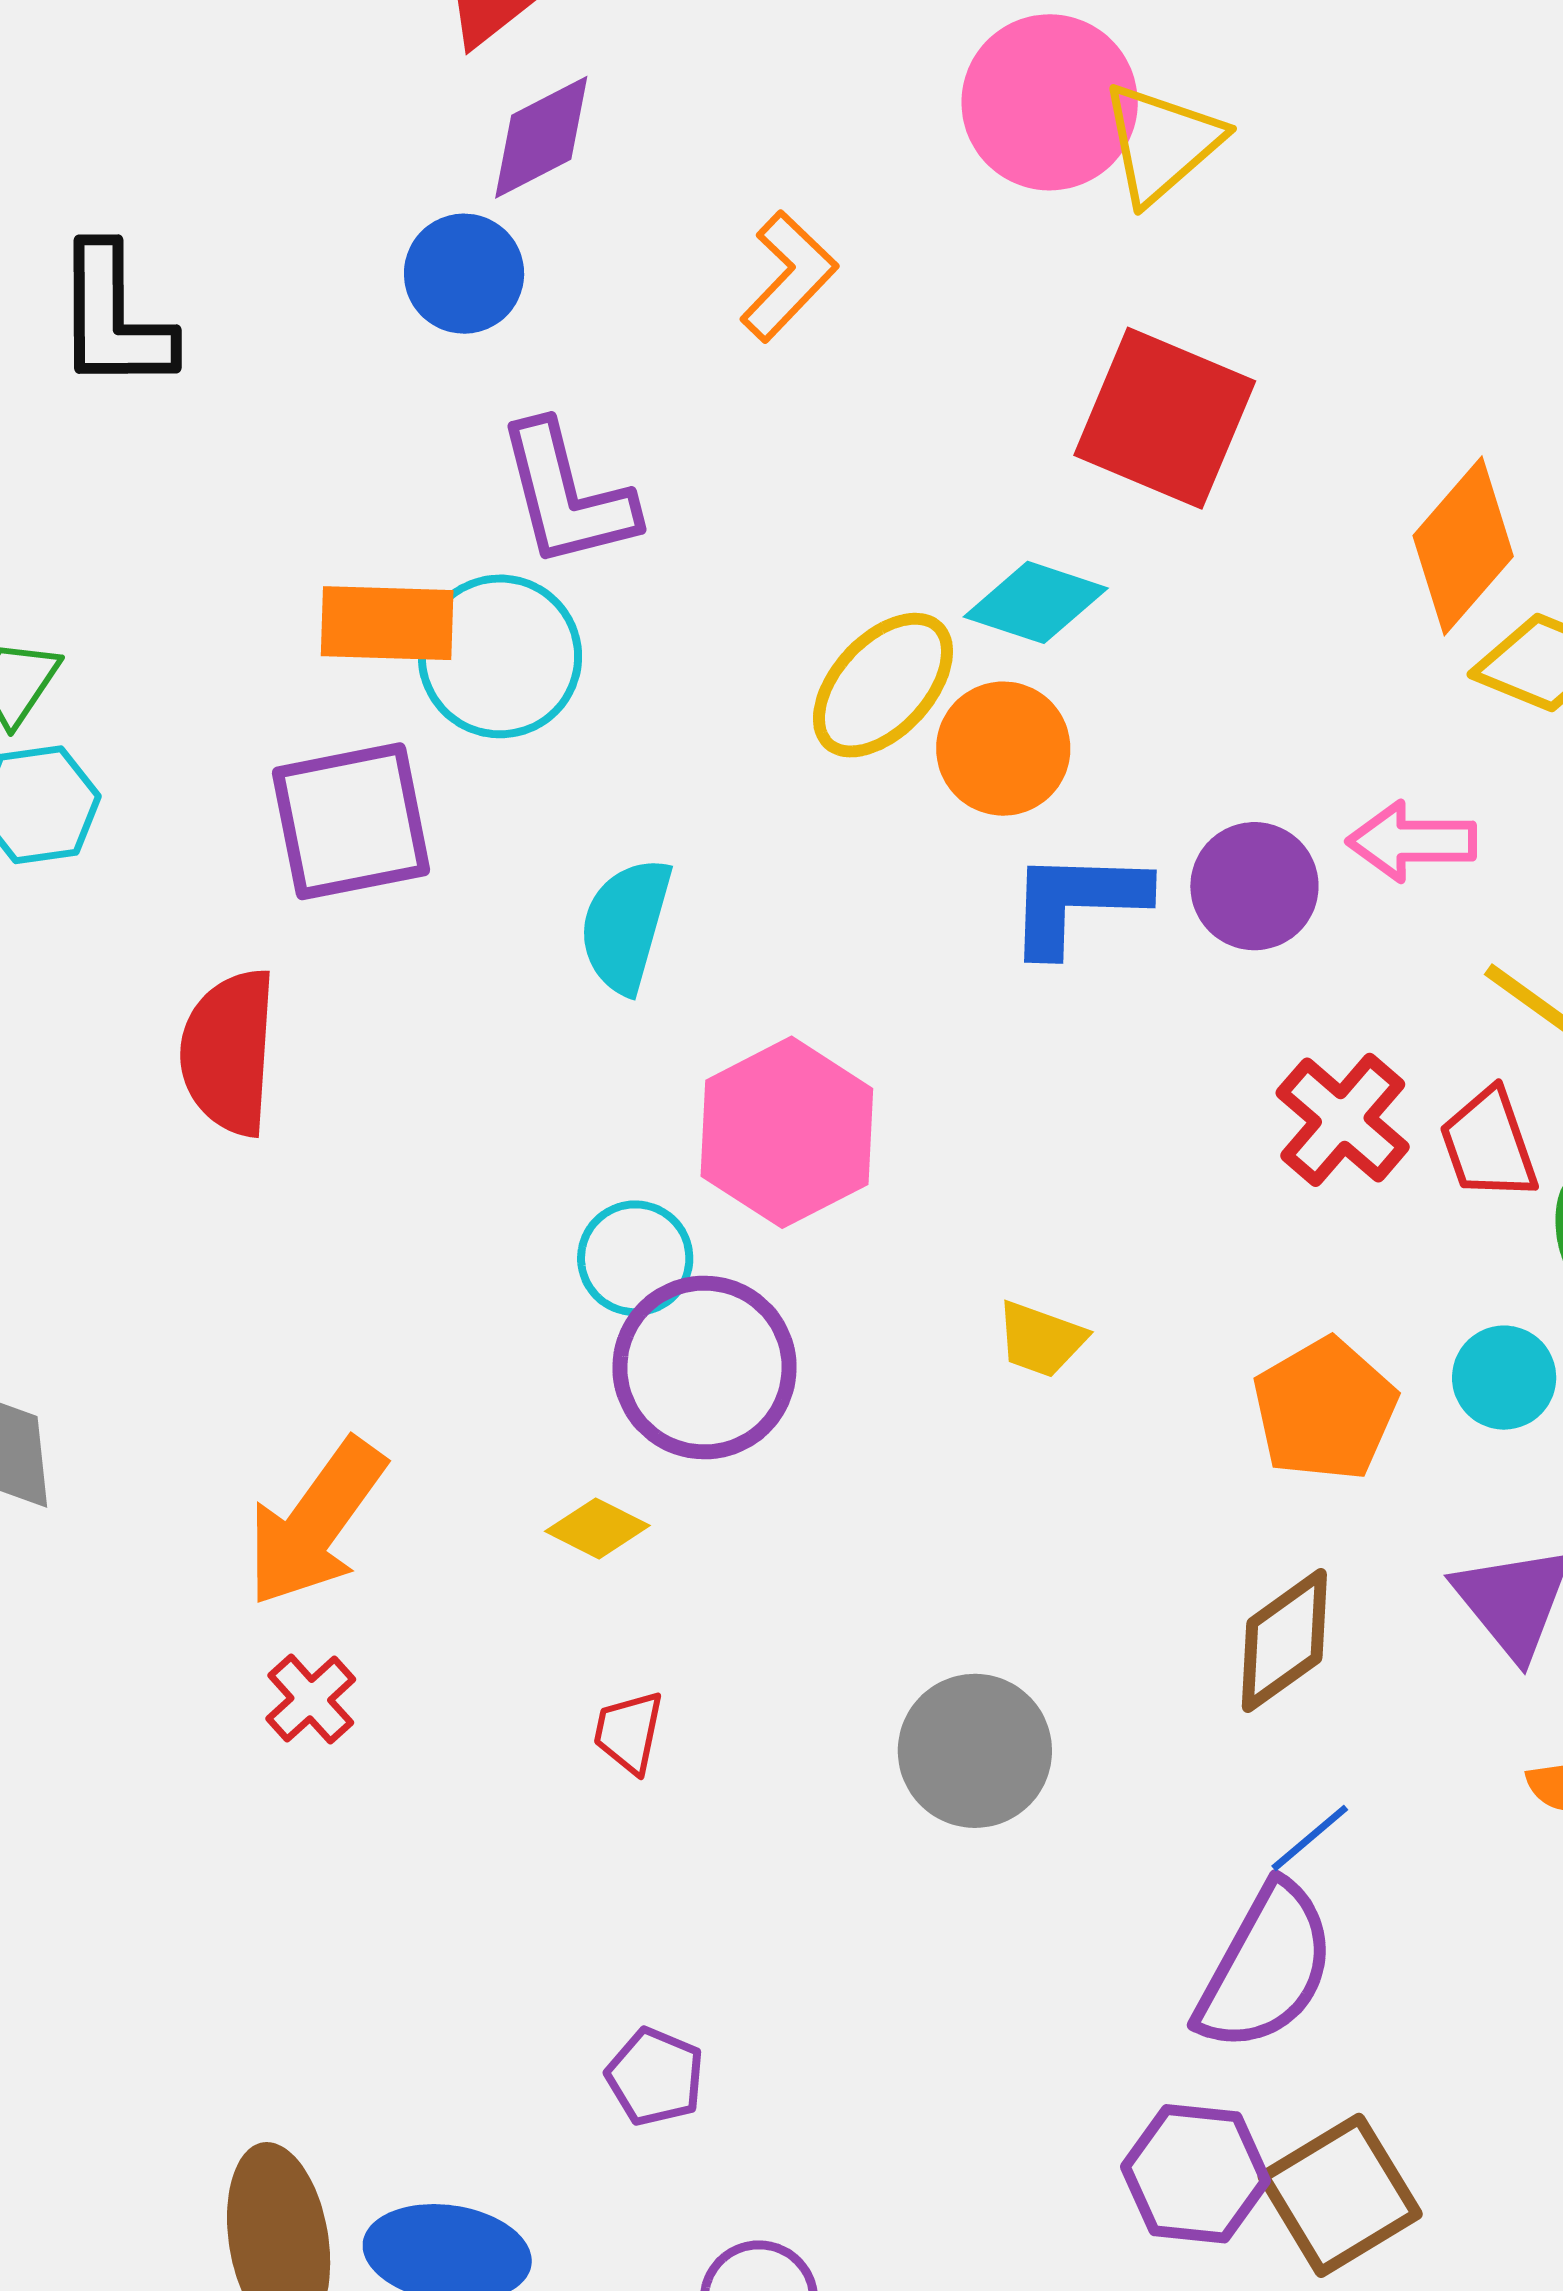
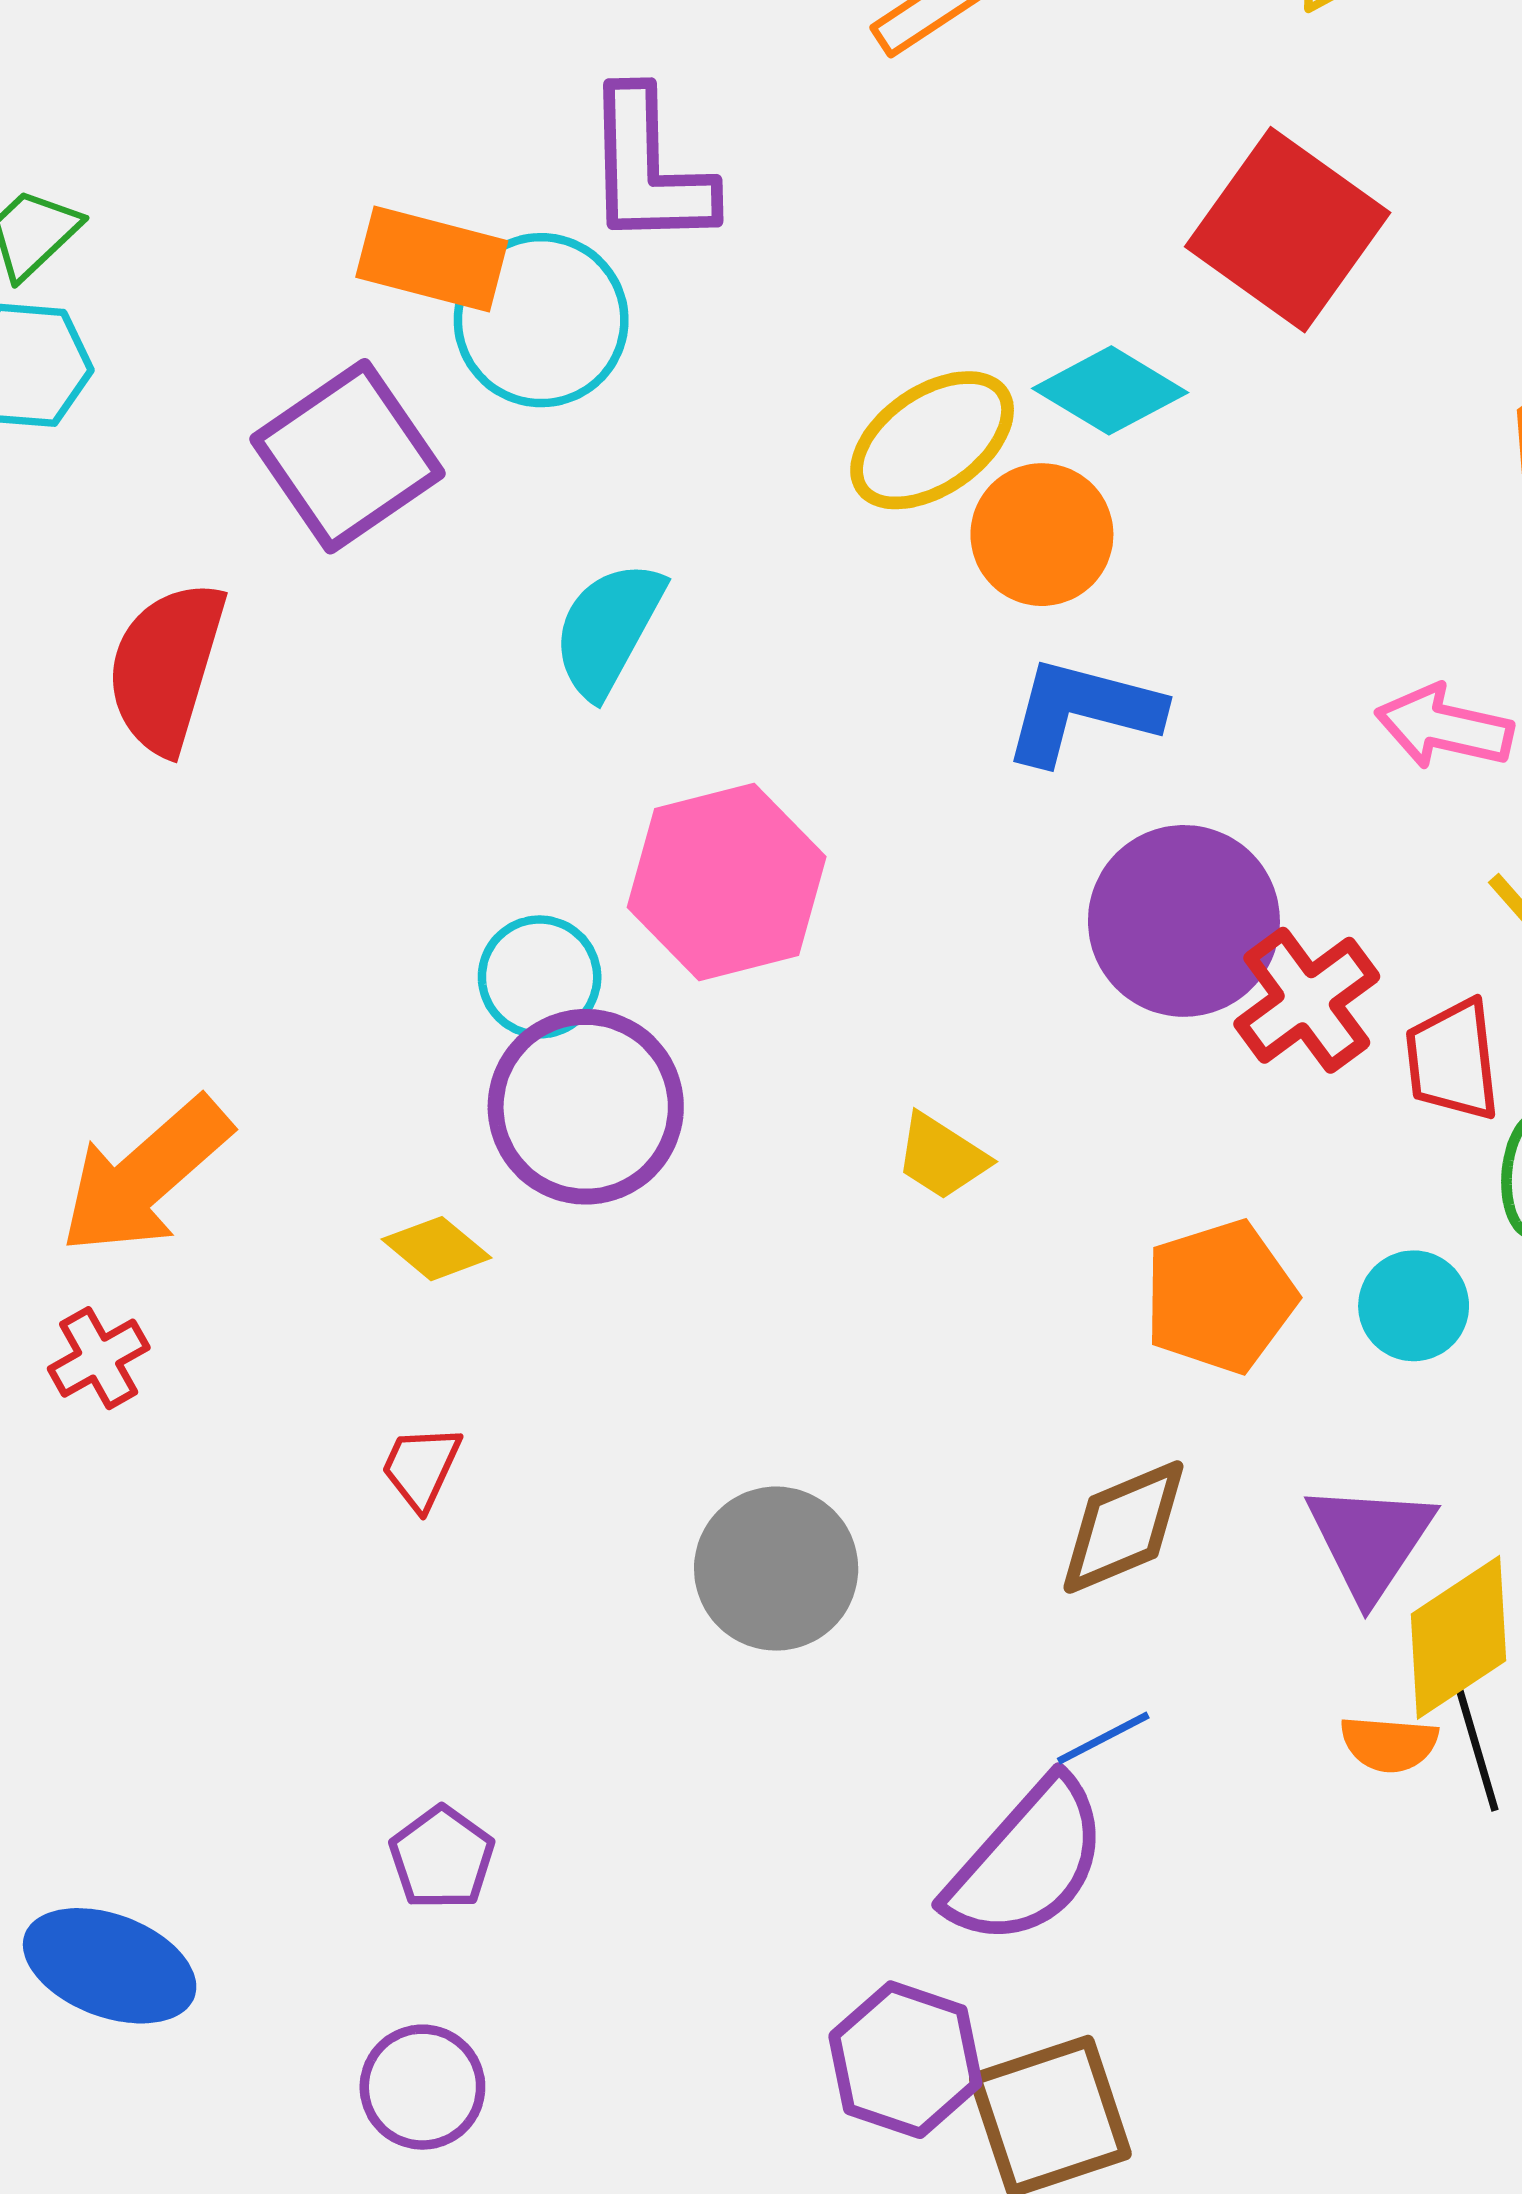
purple square: (351, 821) -> (347, 456), turned -36
purple circle: (1254, 886) -> (1184, 921), moved, size x1.4
purple pentagon: (655, 2077) -> (442, 1858), moved

